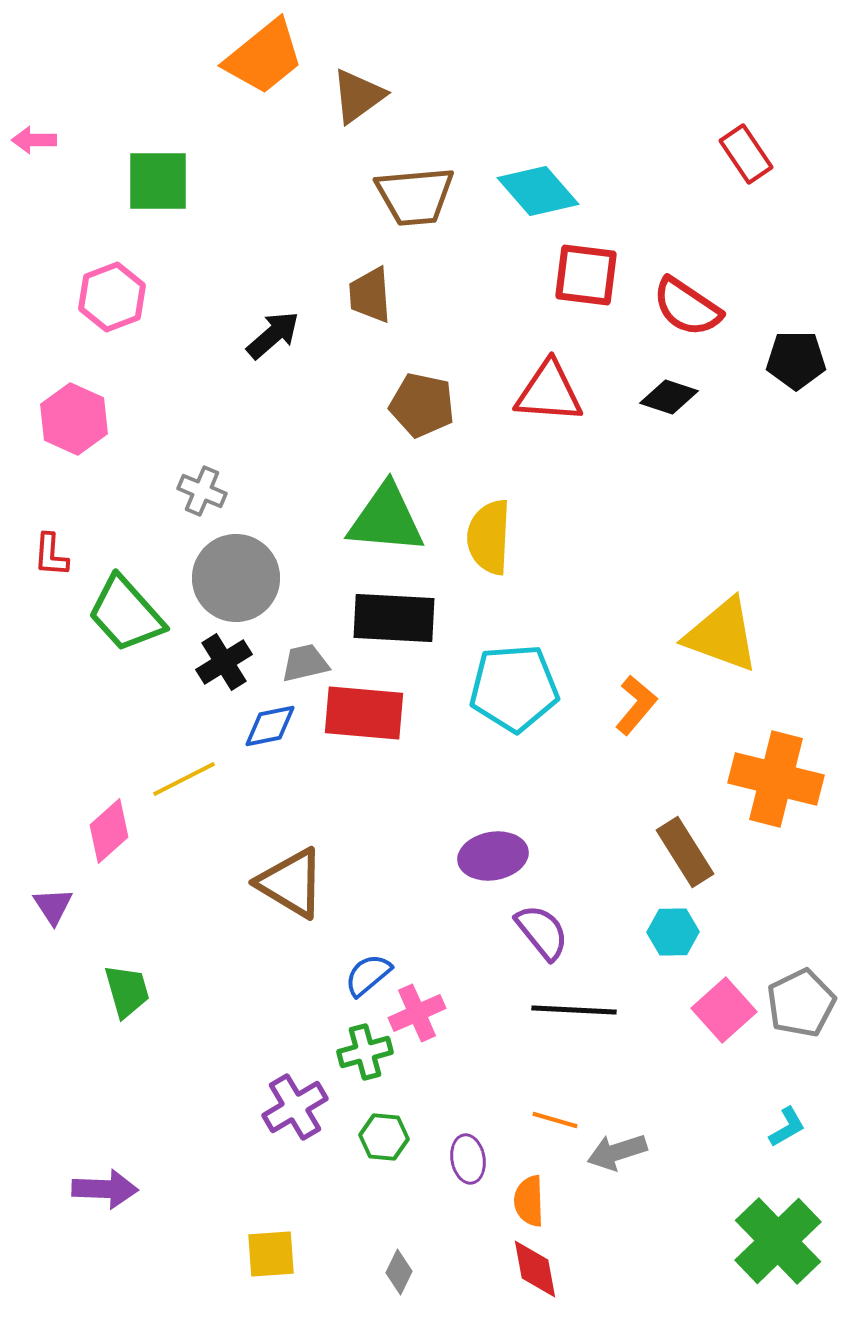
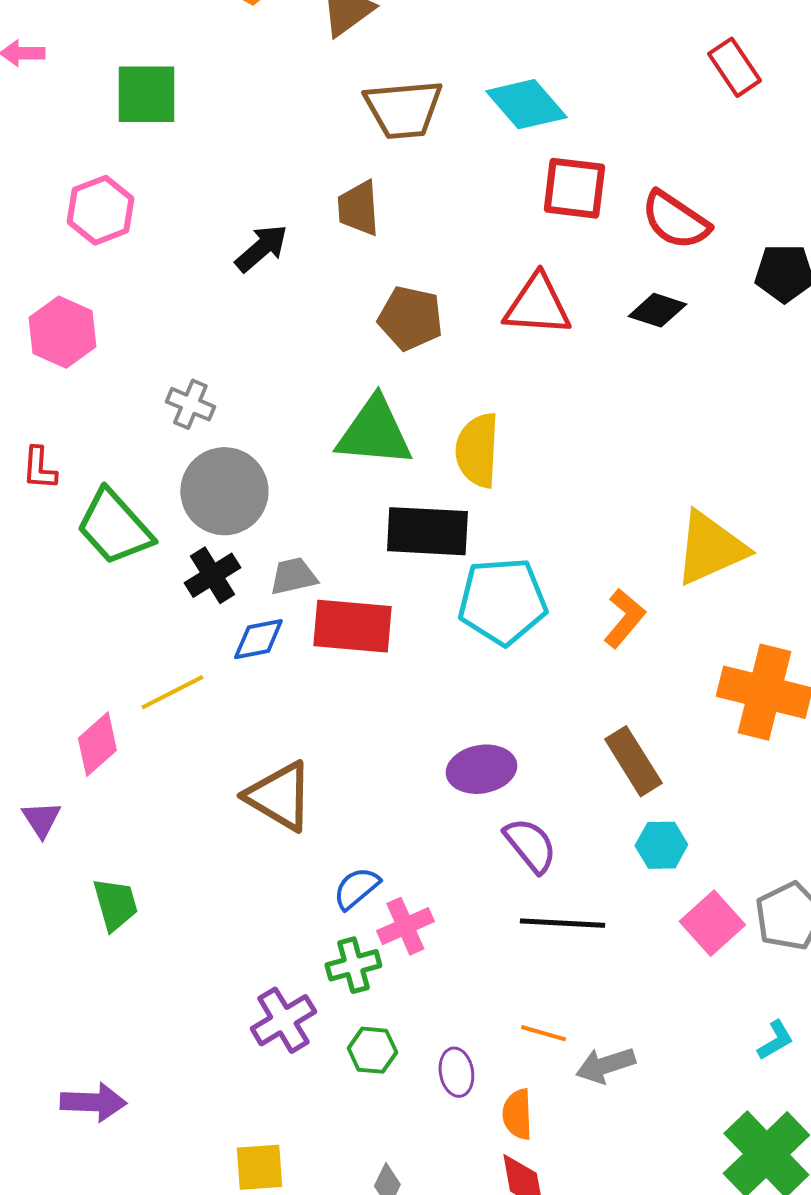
black rectangle: (394, 618) -> (427, 531), moved
yellow triangle: (722, 635) -> (710, 548), turned -44
brown rectangle: (685, 852) -> (633, 761), moved

